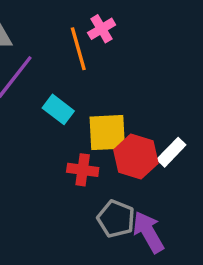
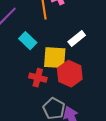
white rectangle: (171, 152) -> (77, 39), moved

